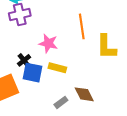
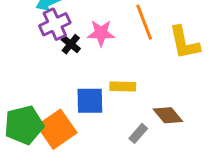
pink star: (48, 43) -> (101, 33), moved
black cross: (24, 60) -> (71, 44), moved

